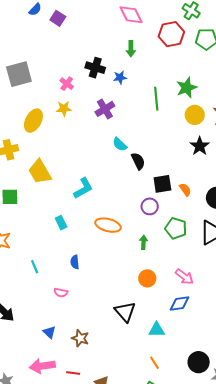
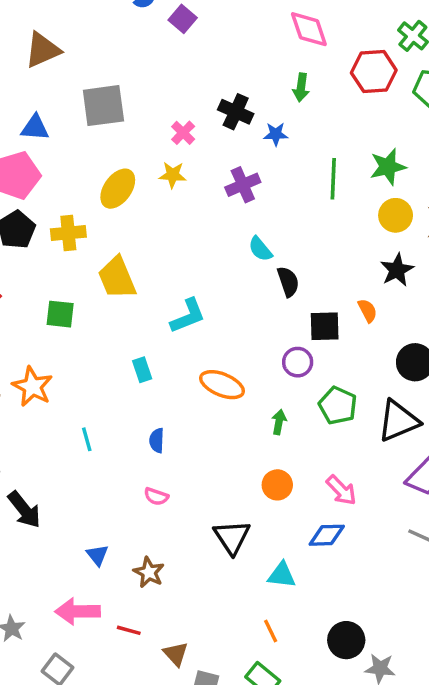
orange semicircle: (185, 190) -> (367, 311), moved
pink semicircle: (61, 293) -> (156, 496), moved

